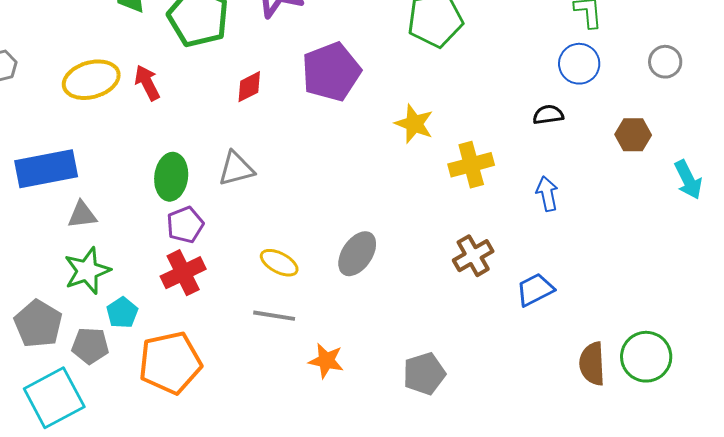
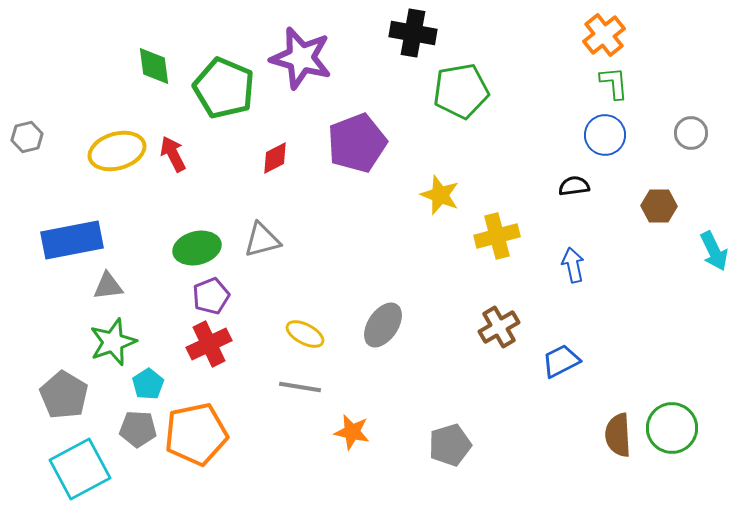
green ellipse: (171, 177) -> (197, 248), turned 69
gray pentagon: (90, 346) -> (138, 429), moved

